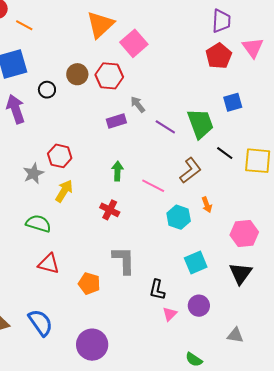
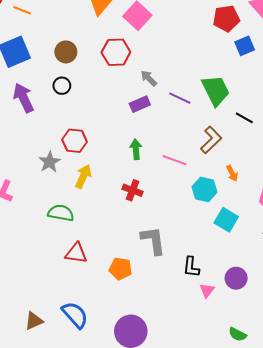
red pentagon: (219, 56) -> (226, 18), turned 30
brown circle: (77, 74) -> (66, 52), moved
black circle: (47, 90) -> (62, 86), moved
blue square: (233, 102) -> (245, 46), moved
purple rectangle: (116, 121) -> (140, 104), moved
cyan square: (196, 263) -> (226, 220), moved, turned -30

